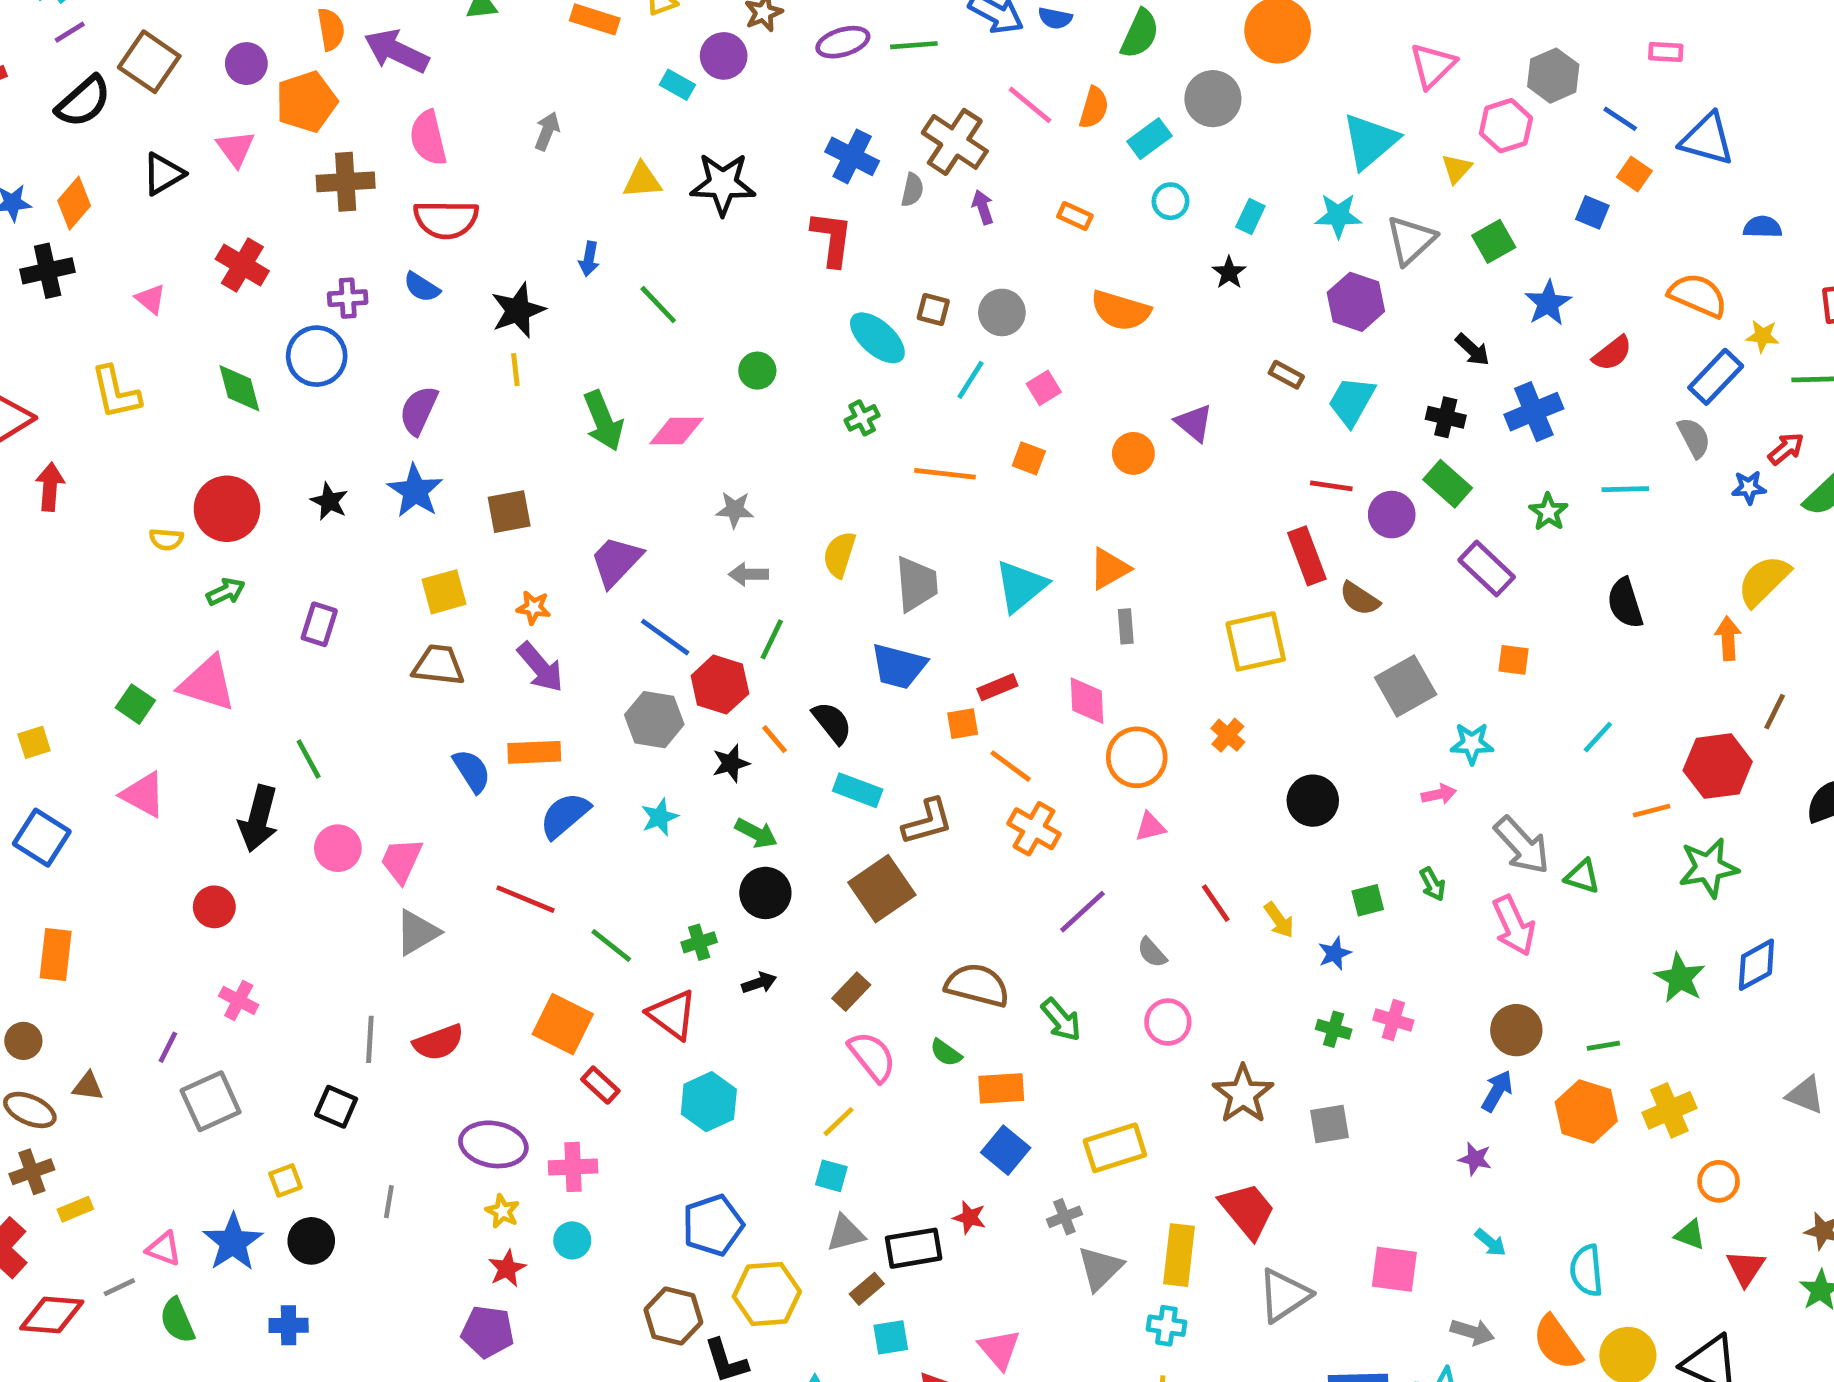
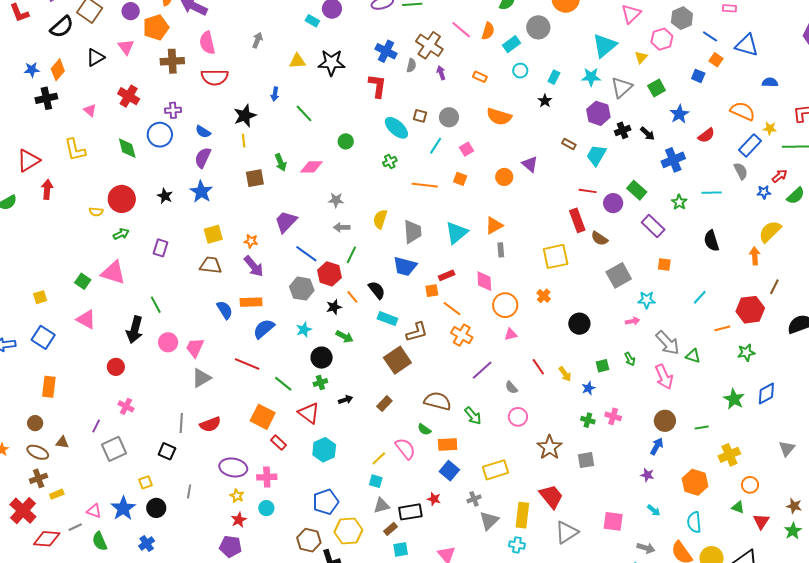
blue semicircle: (422, 287) -> (203, 132), moved
black cross: (1446, 417) -> (623, 130), moved, turned -35
green arrow: (603, 421) -> (281, 162), size x0.7
brown square: (509, 512) -> (255, 178), moved
green star: (1708, 868) -> (746, 353), size x0.7
black circle: (765, 893) -> (322, 358), moved
pink semicircle: (872, 1057) -> (405, 449), moved
gray triangle: (1805, 1095) -> (787, 449), turned 48
orange hexagon: (1586, 1111) -> (695, 482), moved
blue cross: (289, 1325) -> (147, 543), turned -35

